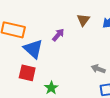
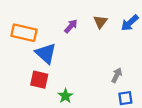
purple arrow: (58, 35) -> (71, 26), moved
gray arrow: (98, 69) -> (117, 75), turned 96

